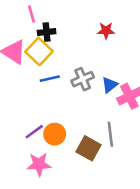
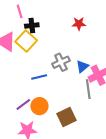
blue line: (50, 79) -> (39, 77), moved
gray line: (110, 134) -> (88, 89), moved
brown square: (89, 148) -> (66, 117), turned 36

